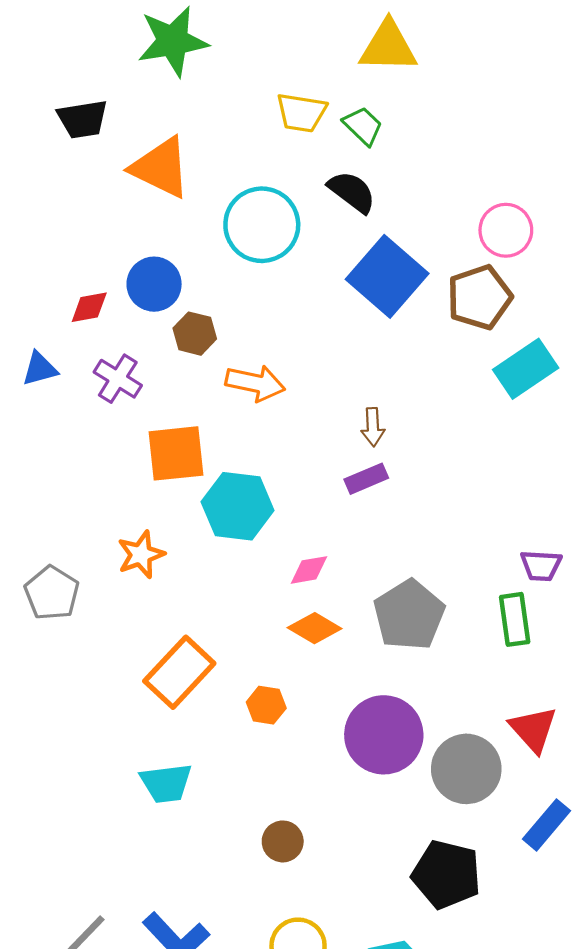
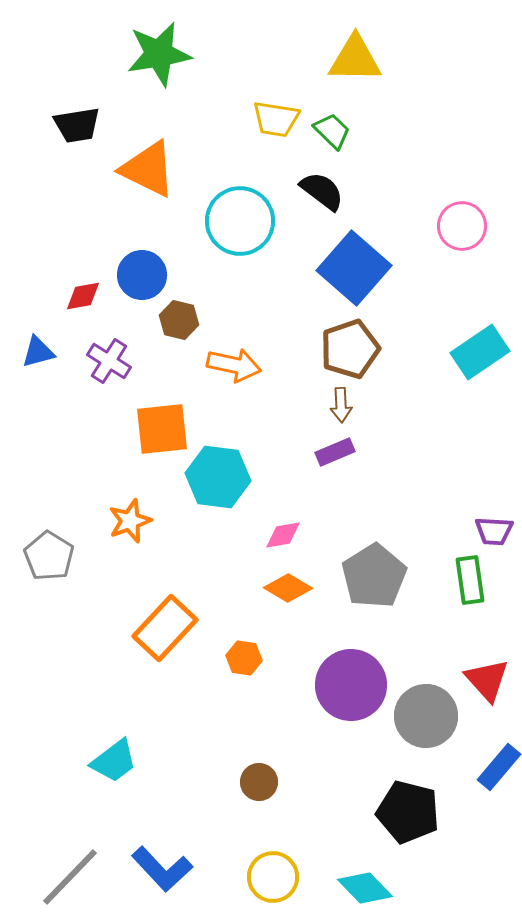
brown pentagon: (479, 297) -> (350, 349), moved
cyan trapezoid: (166, 783) -> (114, 761), moved, turned -30

